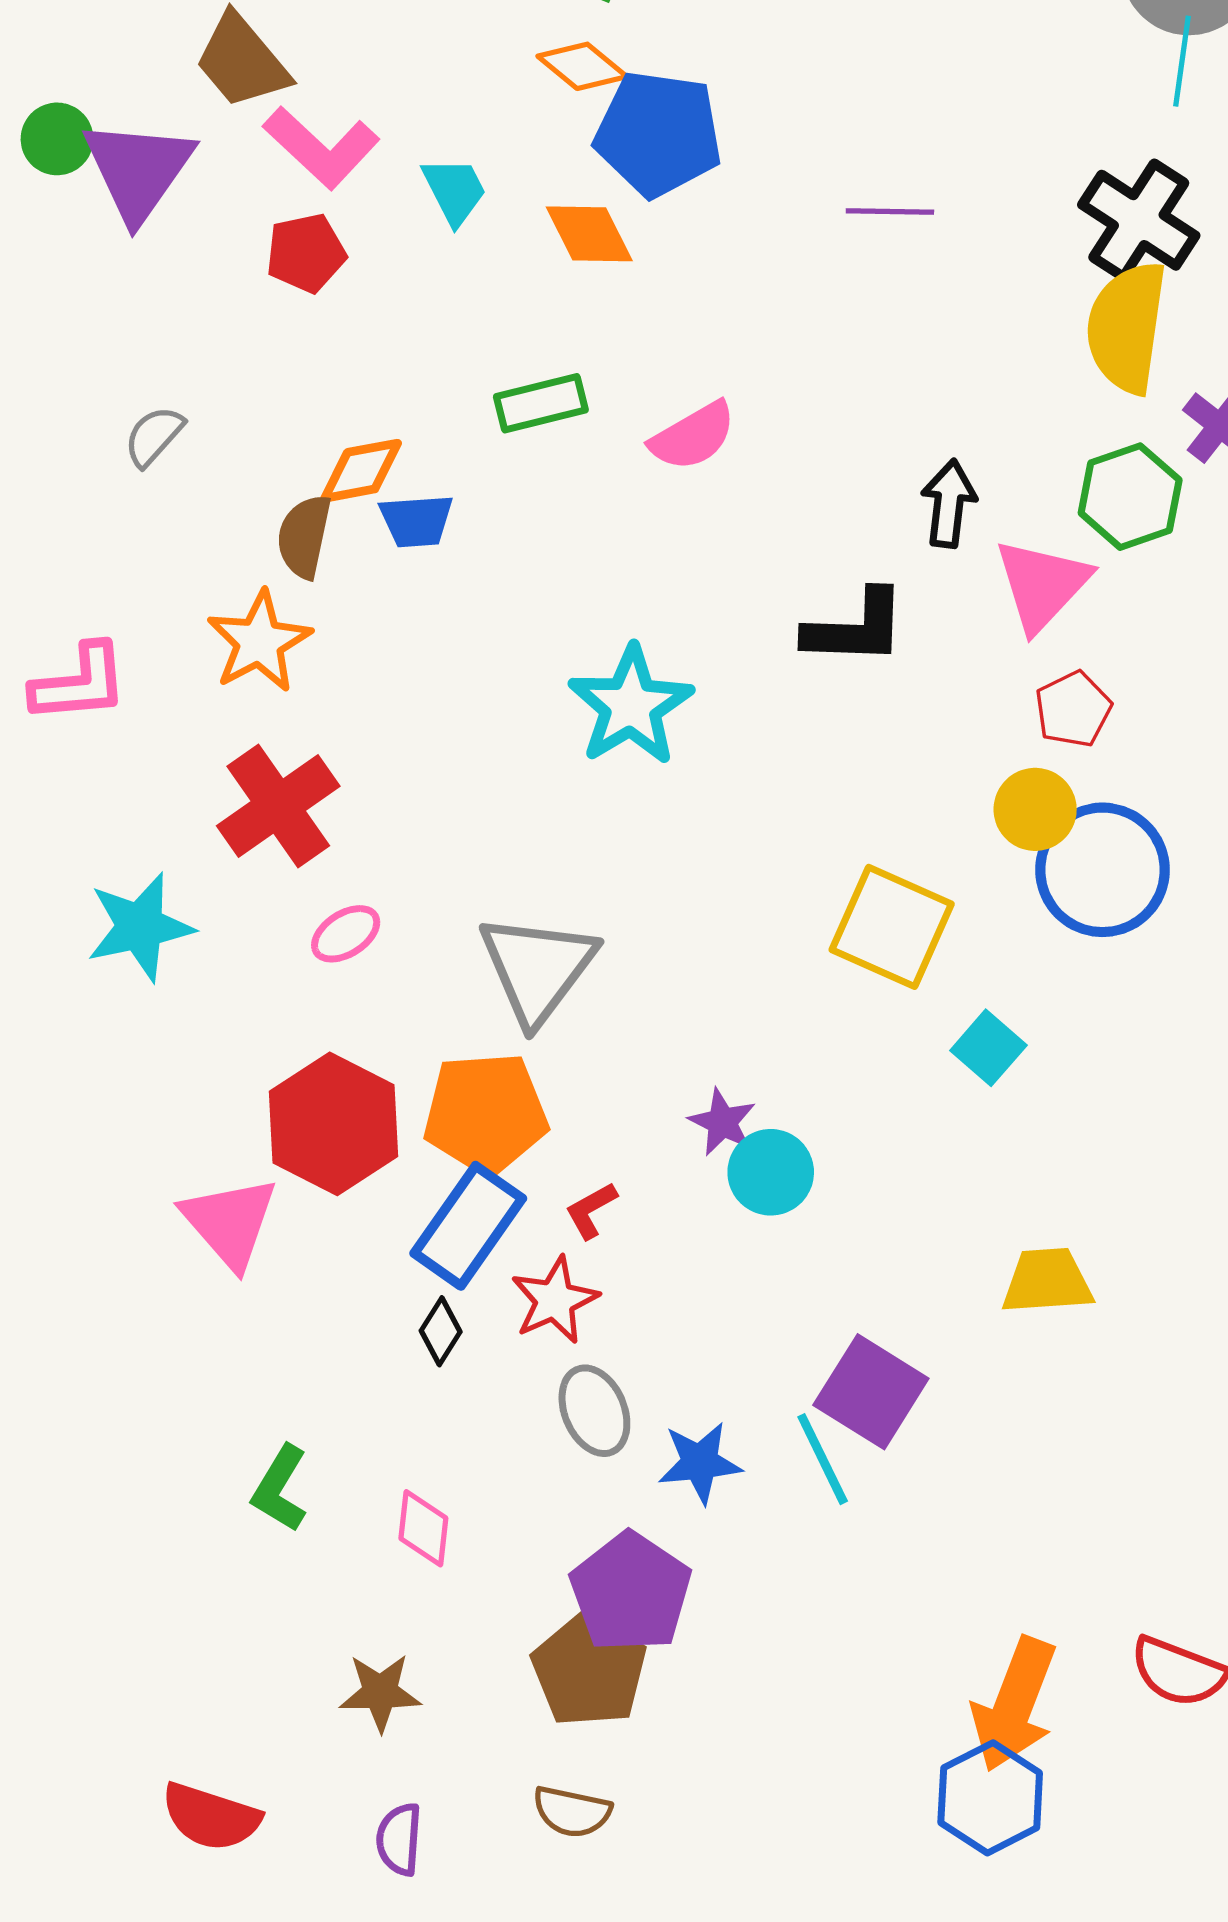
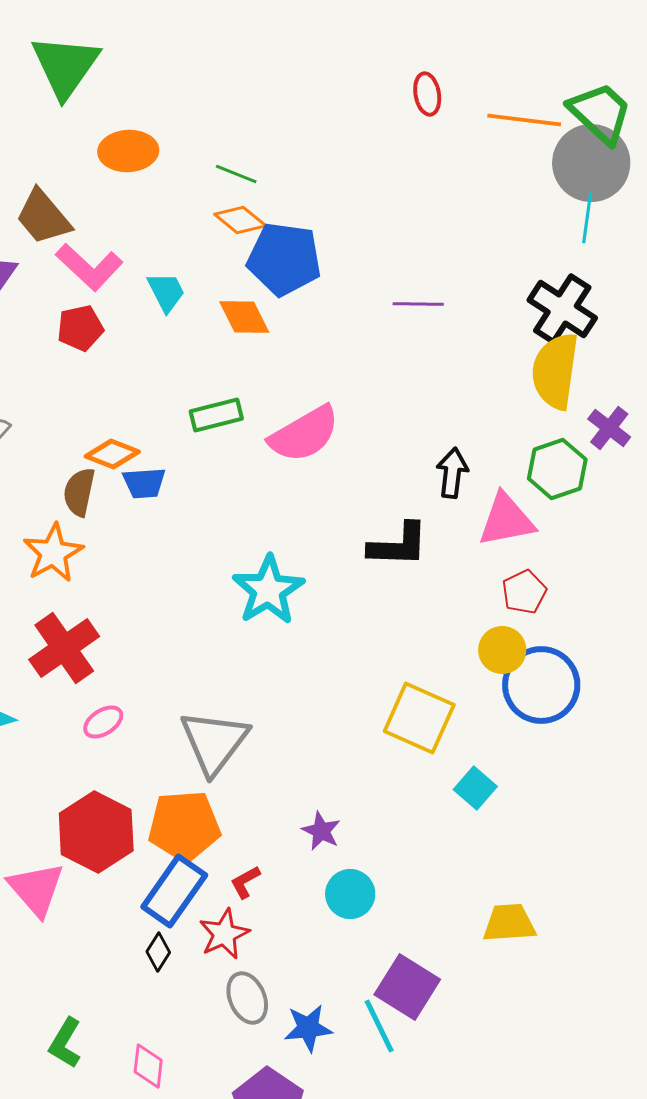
pink semicircle: (693, 436) -> (304, 434), size x1.4
orange diamond: (361, 471) -> (112, 454), turned 32
pink triangle: (1042, 585) -> (506, 520), turned 36
cyan circle: (771, 1172) -> (350, 894), moved

